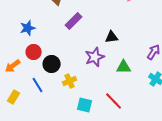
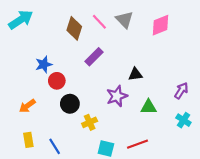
red circle: (34, 52) -> (57, 81), moved
blue line: (38, 85) -> (55, 146), moved
yellow rectangle: (14, 97) -> (28, 140), turned -40
red line: (114, 101) -> (138, 144), turned -66

